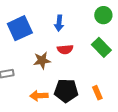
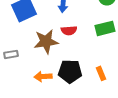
green rectangle: (101, 47) -> (105, 28), turned -60
brown star: (42, 60) -> (46, 41), size x1.4

